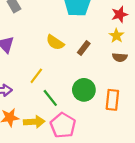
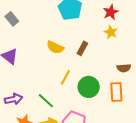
brown semicircle: (120, 57) -> (124, 68), moved
yellow line: (36, 76) -> (65, 77), moved
green line: (50, 98) -> (46, 101), moved

